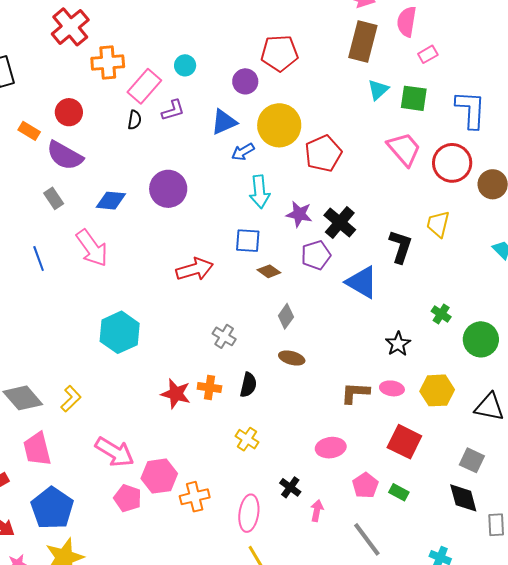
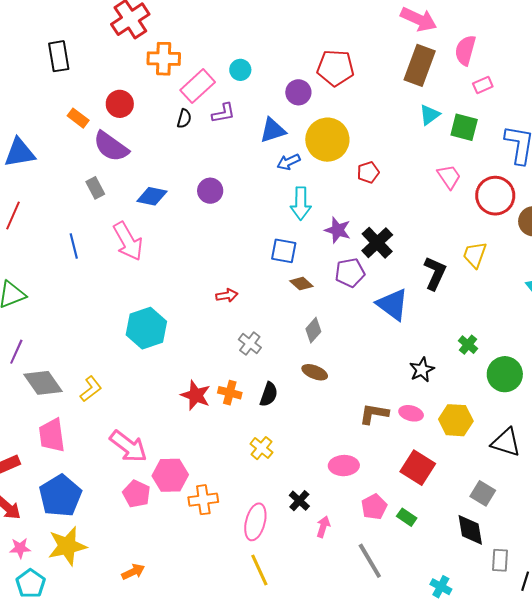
pink trapezoid: (404, 149) -> (449, 177), size x0.7
red pentagon: (323, 153) -> (368, 172), size x0.6
purple circle: (168, 189) -> (210, 191), size x0.7
red arrow: (195, 269) -> (227, 295), moved, size x0.6

